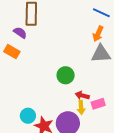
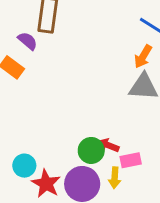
green circle: (66, 75) -> (91, 150), moved
yellow arrow: (81, 107) -> (115, 178), moved

